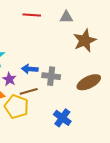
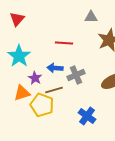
red line: (32, 15) -> (64, 43), moved
gray cross: (51, 76) -> (76, 75), turned -30

